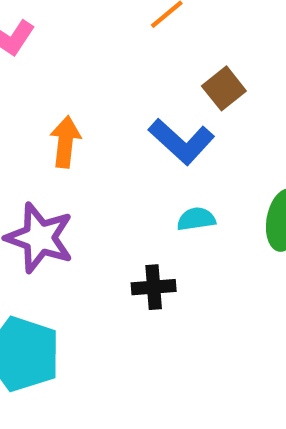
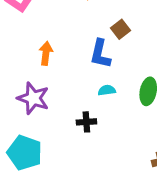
blue L-shape: (181, 141) -> (100, 54), turned 60

